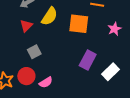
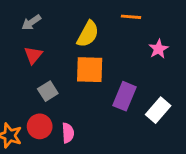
yellow semicircle: (49, 16) -> (88, 34), moved
orange square: (79, 24) -> (90, 70), moved
pink semicircle: (46, 82) -> (68, 133), turned -56

